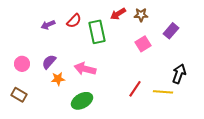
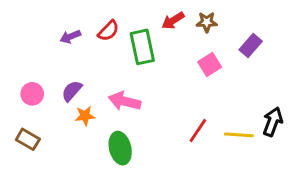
black arrow: (179, 74) -> (273, 122), moved
green ellipse: (82, 101) -> (120, 148), turned -75

